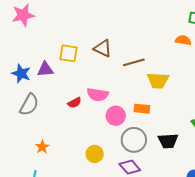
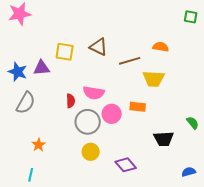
orange semicircle: (183, 40) -> (161, 47), moved
red semicircle: (74, 103) -> (71, 101), turned -64
gray circle: (134, 140) -> (88, 122), moved

